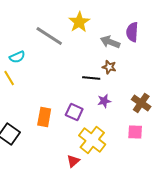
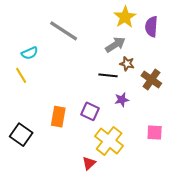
yellow star: (79, 22) -> (125, 17), moved
gray arrow: (110, 42) -> (115, 45), moved, turned 126
brown cross: (141, 103) -> (151, 80), moved

